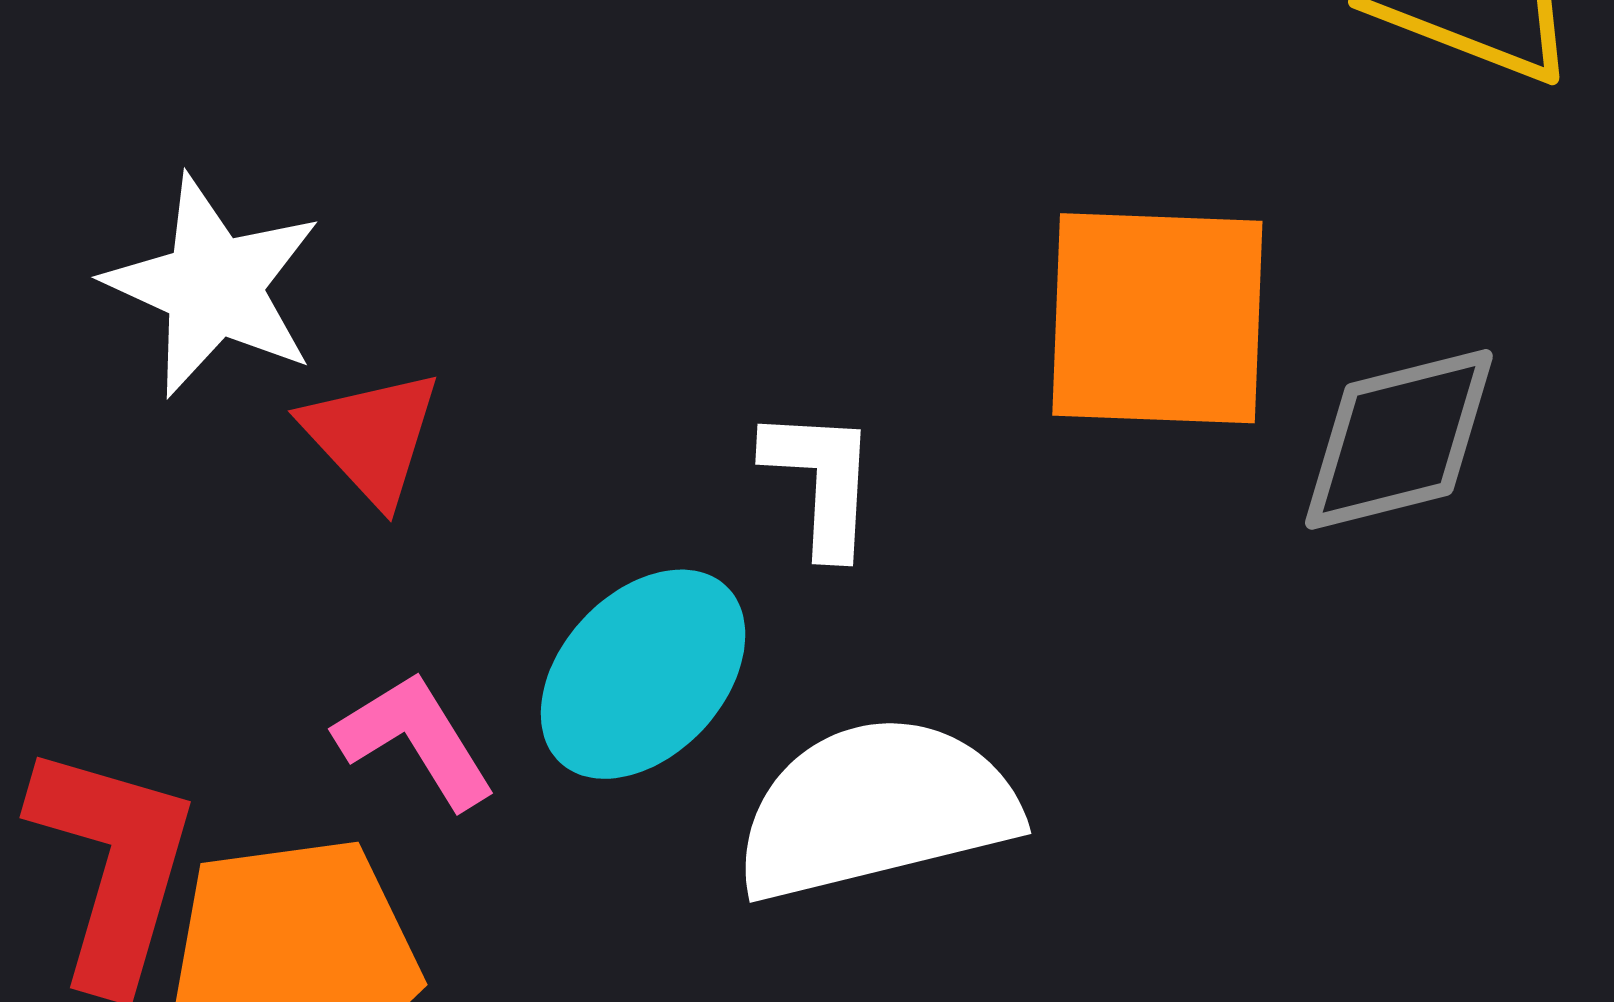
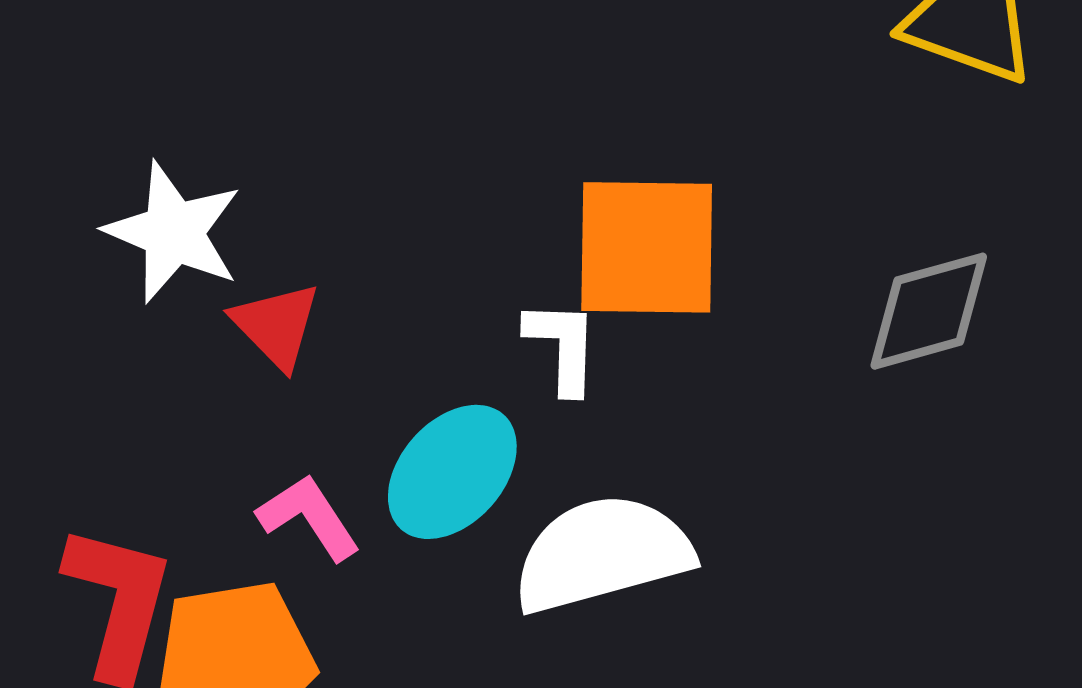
orange square: (1157, 318) -> (647, 247), moved

